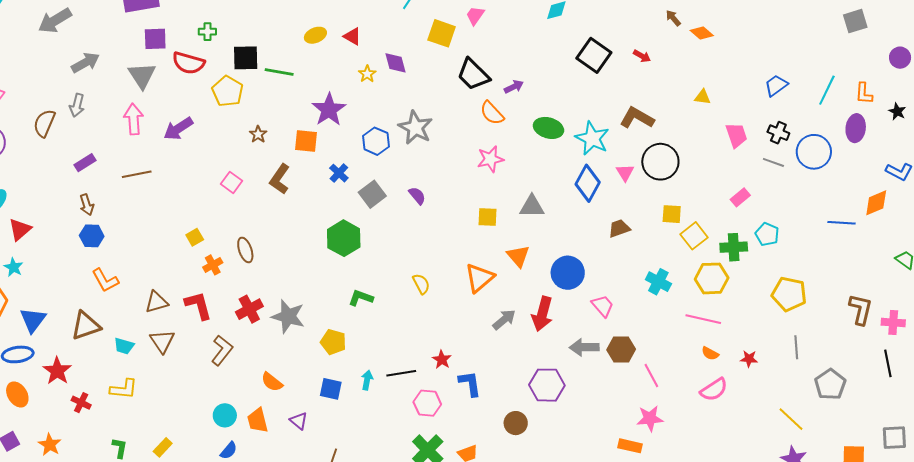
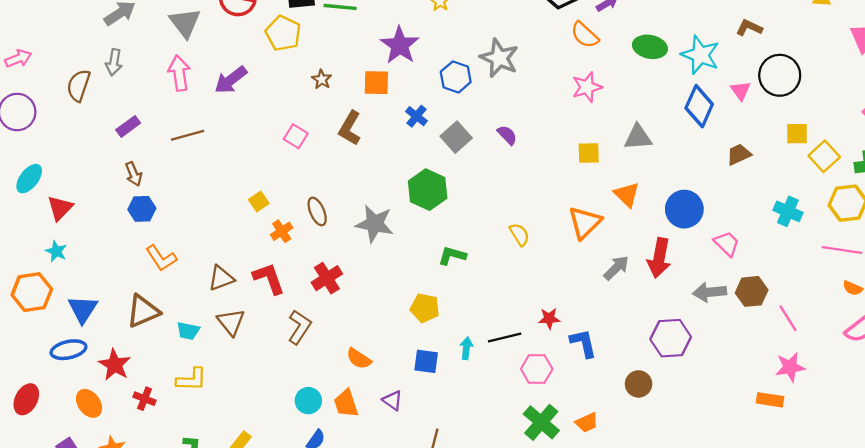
brown L-shape: (637, 118) -> (749, 28), size x0.7
gray star: (288, 316) -> (375, 224), moved
red star: (442, 360) -> (549, 318), turned -30
orange ellipse: (17, 394) -> (89, 403), moved

